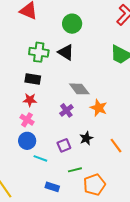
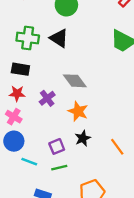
orange star: (99, 108) -> (78, 111), moved
purple cross: (66, 110) -> (47, 98), moved
green line: (75, 170) -> (59, 168), moved

